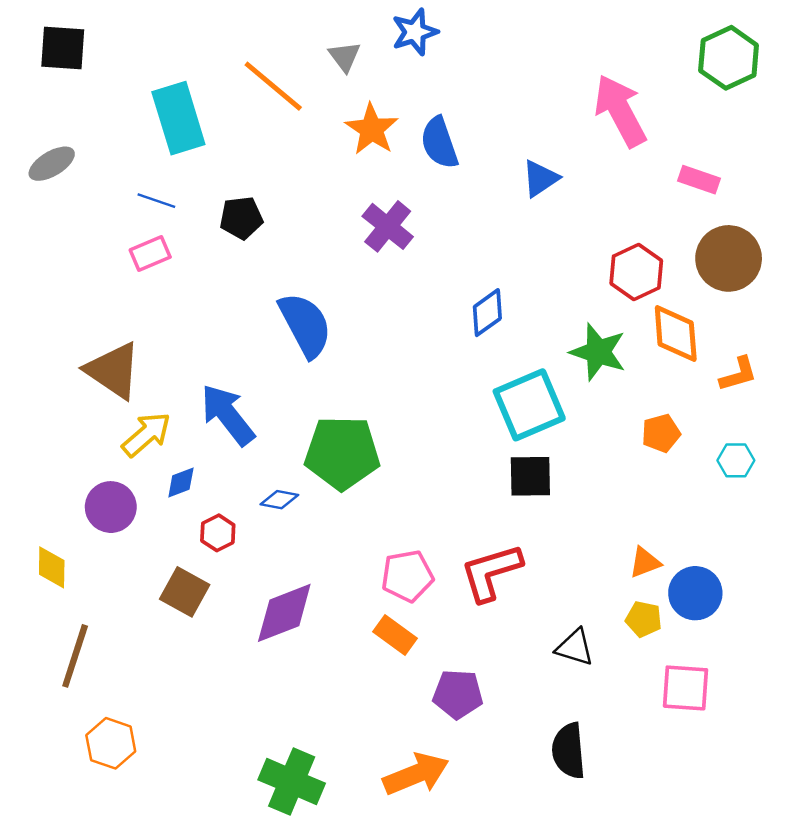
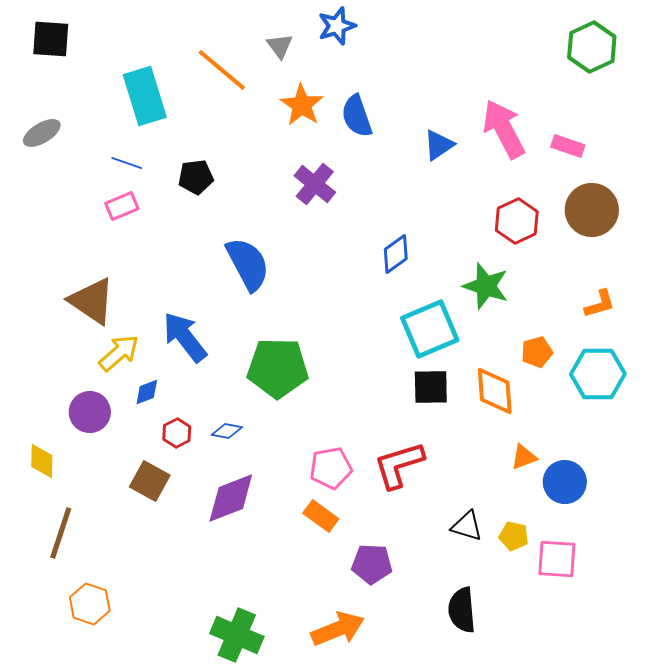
pink arrow: (620, 111) -> (504, 129), moved
orange diamond: (676, 334) -> (495, 391), moved
cyan hexagon: (736, 460) -> (598, 374), size x1.8
blue diamond: (279, 500) -> (227, 431), moved
yellow pentagon: (644, 619) -> (514, 536), moved

